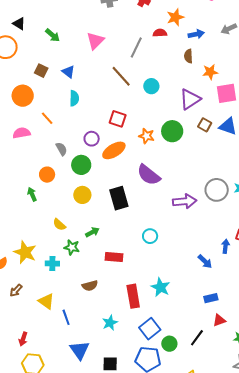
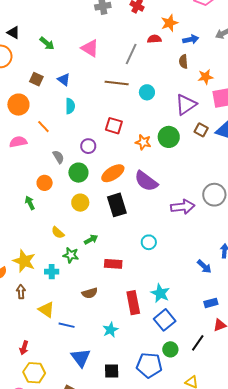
pink triangle: (95, 41) -> (90, 48), turned -42
brown line: (121, 76) -> (117, 83), turned -40
orange ellipse: (114, 150) -> (113, 173), moved
brown arrow: (16, 290) -> (21, 292), moved, turned 136
blue line: (66, 317) -> (67, 325), turned -56
blue square: (150, 329) -> (165, 320), moved

